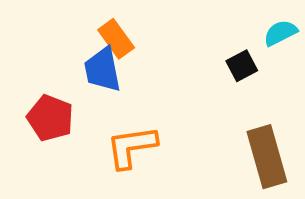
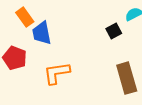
orange rectangle: (116, 39) -> (25, 17), moved

